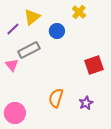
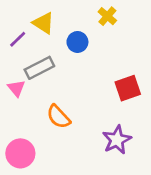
yellow triangle: (32, 17) -> (43, 23), turned -48
orange semicircle: (56, 98) -> (58, 117), moved, turned -60
purple star: (86, 103) -> (117, 140), size x1.5

